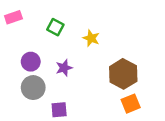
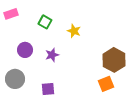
brown hexagon: (123, 74) -> (114, 60), moved
gray circle: (33, 88) -> (15, 79), moved

